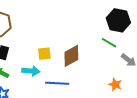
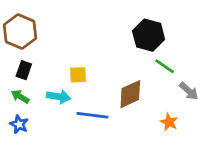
black hexagon: (118, 20) -> (149, 35), moved
brown diamond: (71, 56) -> (130, 94), moved

